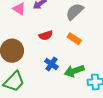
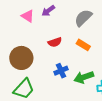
blue cross: (51, 64) -> (61, 71), turned 32

